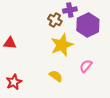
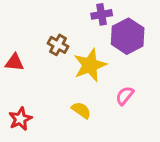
brown cross: (55, 20) -> (58, 45), moved

